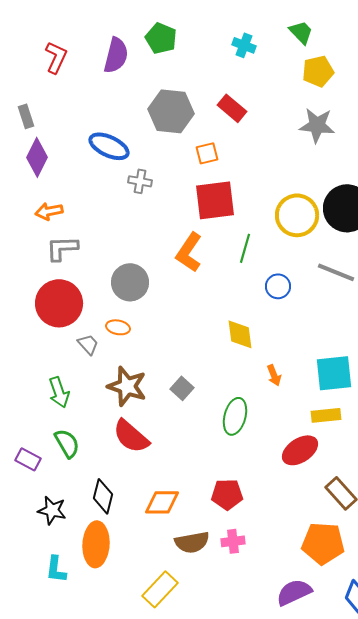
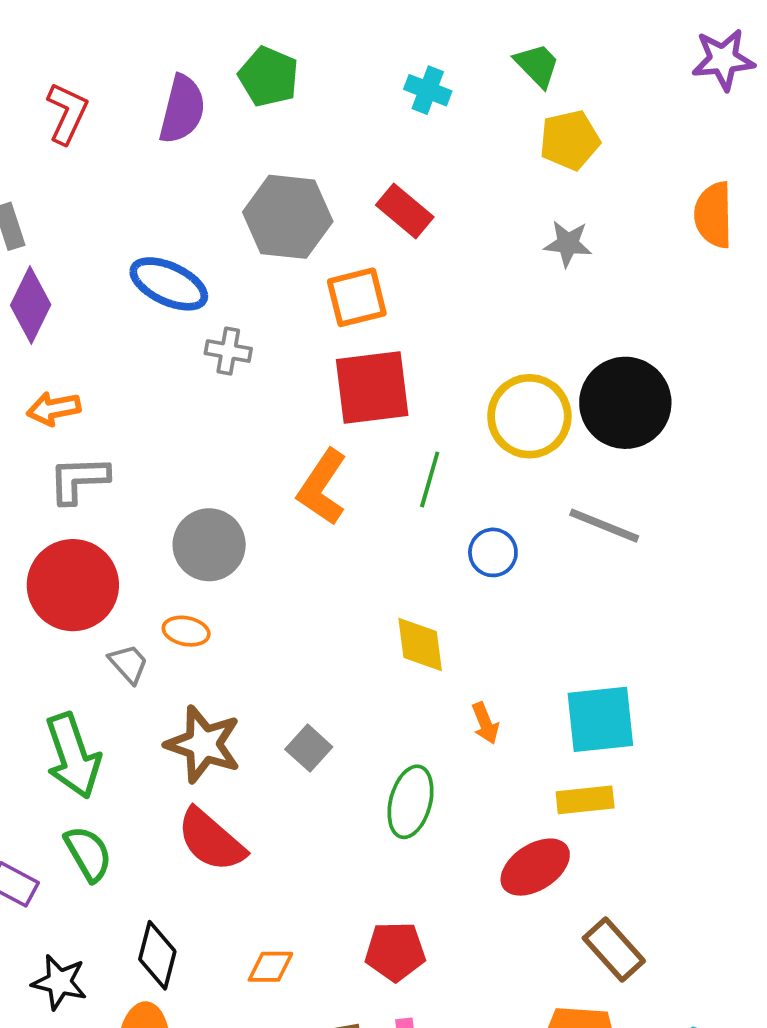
gray star: (317, 125) -> (568, 244), size x0.7
orange square: (207, 153) -> (357, 297), size x1.4
green arrow: (59, 392) -> (73, 756), size x1.4
orange diamond: (162, 502) -> (270, 967), size x0.7

